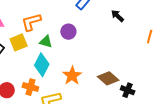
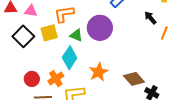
purple circle: (68, 32) -> (100, 28), size x1.6
orange line: (150, 37) -> (164, 33), moved
orange cross: (30, 87) -> (56, 79), turned 35

